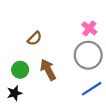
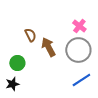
brown semicircle: (35, 38) -> (30, 35), turned -72
brown arrow: (48, 70) -> (48, 47), moved

